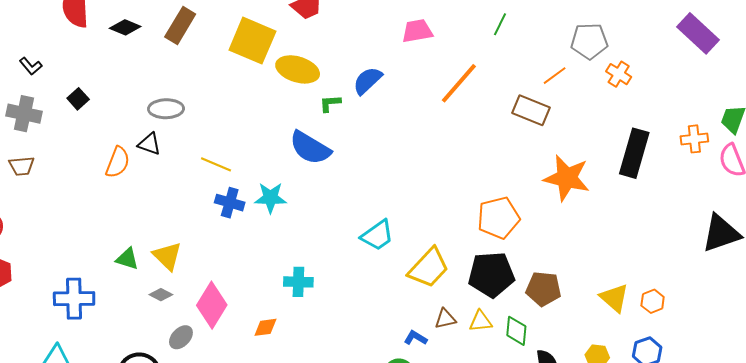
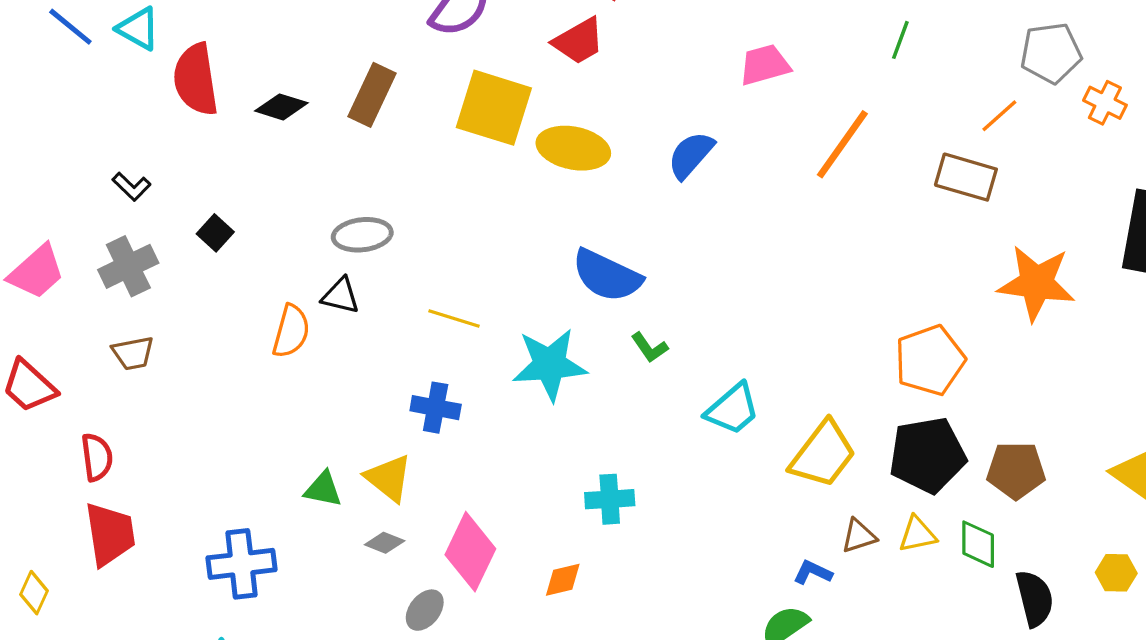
green L-shape: (330, 103) -> (650, 347), moved, turned -115
gray cross: (24, 114) -> (128, 266), turned -32
cyan star: (270, 198) -> (550, 365), size x1.4
blue cross: (230, 203) -> (436, 408), moved

